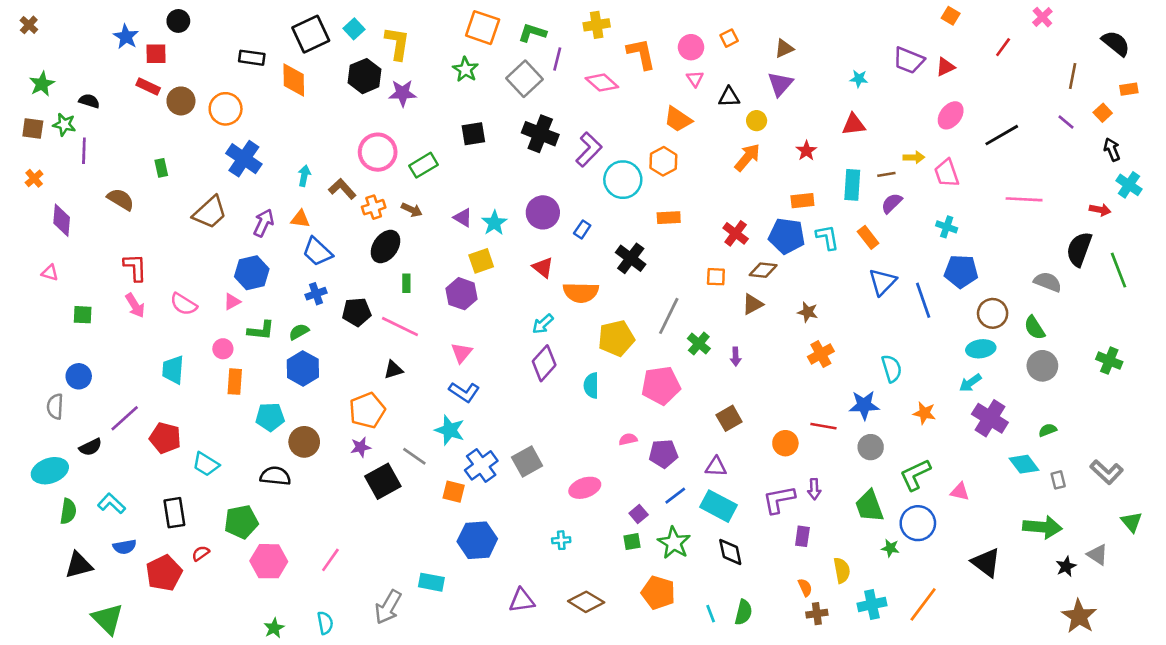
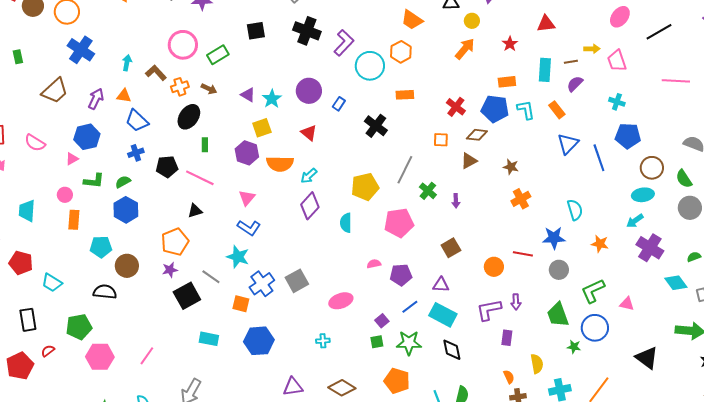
orange semicircle: (581, 292) -> (280, 164), moved
pink semicircle: (184, 304) -> (35, 143), moved
green star: (674, 543) -> (409, 343), turned -30
cyan rectangle: (431, 582) -> (209, 339), moved

